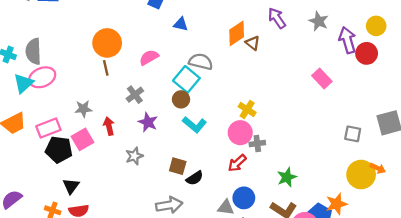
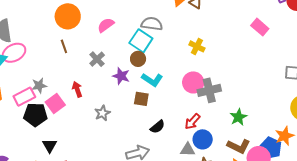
brown line: (106, 68) -> (64, 46), moved
gray star: (83, 109) -> (39, 86), moved
yellow cross: (247, 109) -> (197, 46), moved
purple star: (148, 122) -> (121, 76), moved
gray cross: (257, 144) -> (209, 90), size x1.6
red arrow: (237, 163) -> (192, 122), moved
brown square: (178, 166) -> (141, 99), moved

